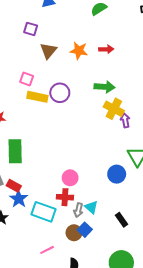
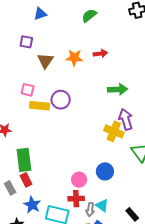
green arrow: (105, 87) -> (118, 89), moved
yellow cross: (114, 109) -> (114, 131), moved
purple arrow: (125, 120) -> (126, 119), size x1.5
blue circle: (117, 174) -> (105, 171), moved
red rectangle: (14, 186) -> (26, 180), moved, turned 40

